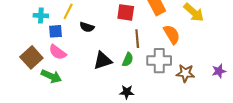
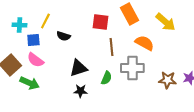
orange semicircle: (172, 34) -> (144, 43), turned -30
green semicircle: (128, 60) -> (106, 78), moved
brown star: (185, 73) -> (167, 80), moved
black star: (127, 92) -> (80, 91), moved

